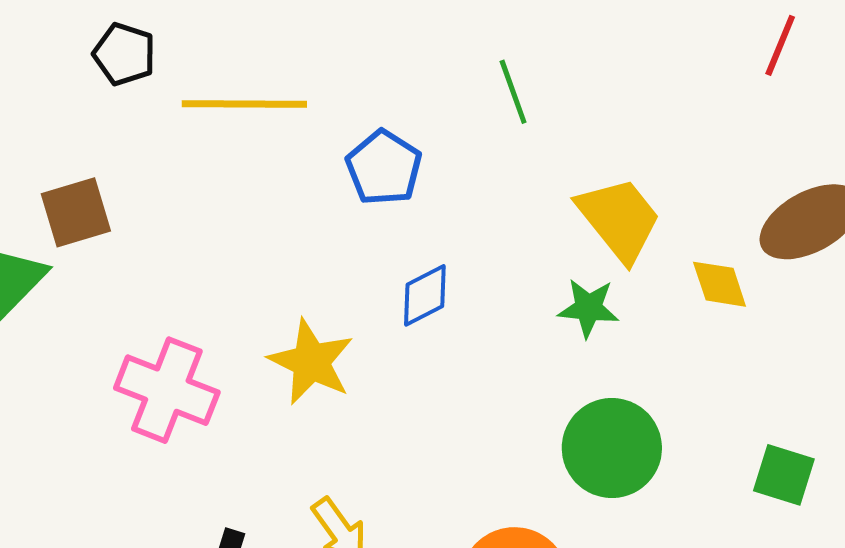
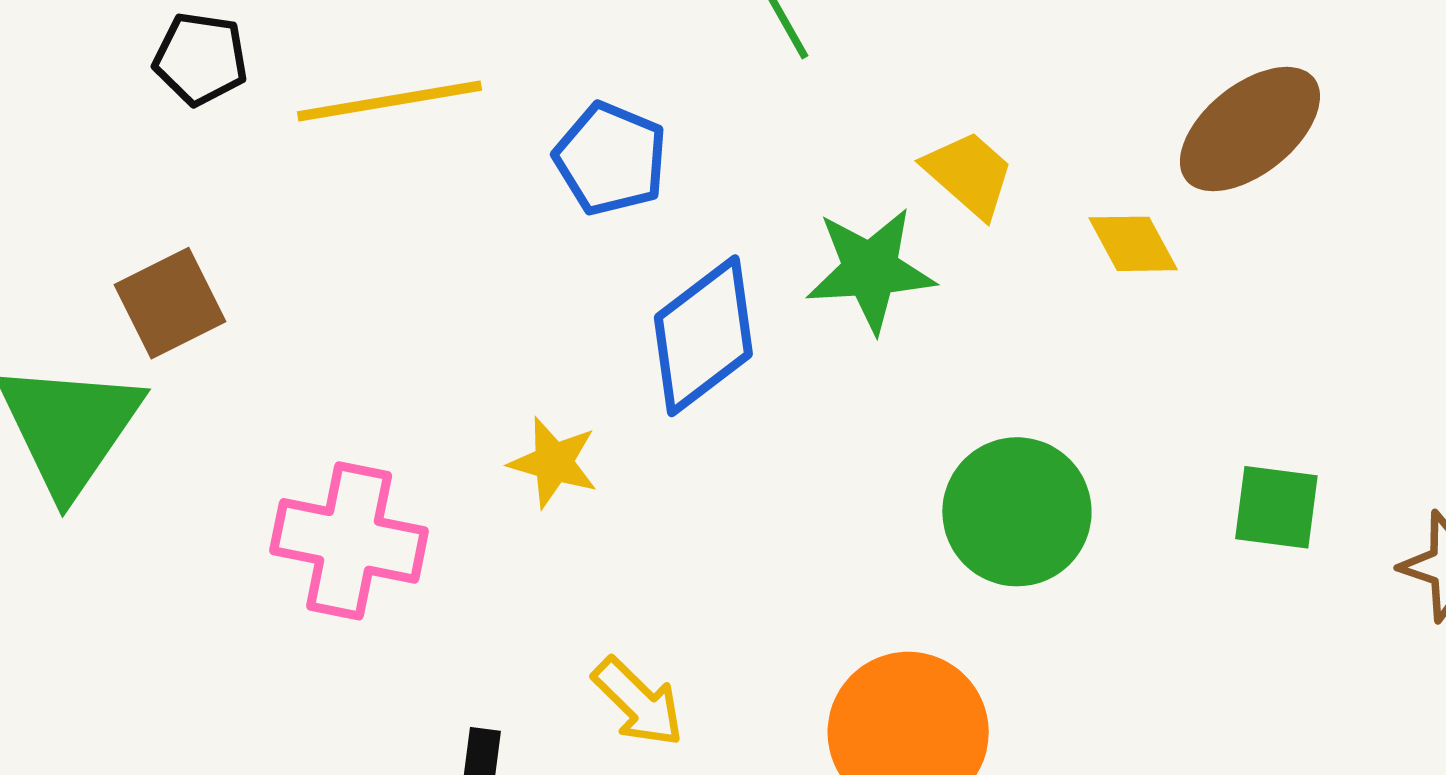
yellow trapezoid: (619, 219) -> (969, 174), size x0.7
blue diamond: (425, 295) -> (703, 336), size x1.6
green star: (588, 308) -> (870, 270), moved, size x1.4
yellow star: (311, 362) -> (553, 462), size x0.7

